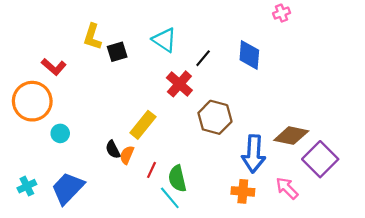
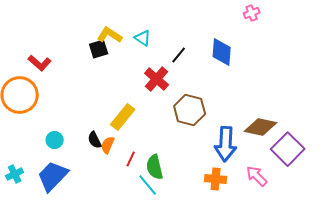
yellow L-shape: (92, 37) -> (110, 35), moved, turned 105
cyan triangle: (164, 40) -> (143, 38), size x0.7
cyan circle: (60, 133) -> (55, 140), moved

